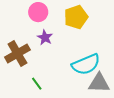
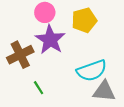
purple star: (45, 38) -> (50, 40), size x1.8

